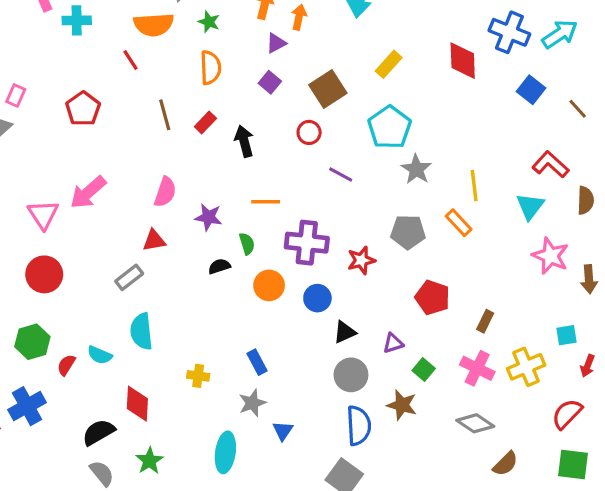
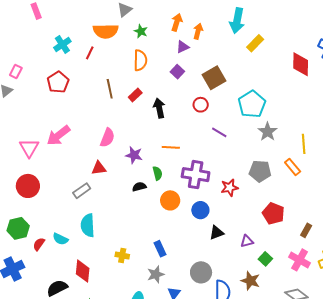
cyan cross: (77, 20) -> (62, 44), moved, turned -36
red line: (130, 60) -> (90, 53), turned 56
yellow rectangle: (389, 64) -> (255, 43), moved
gray circle: (351, 375) -> (201, 272), moved

